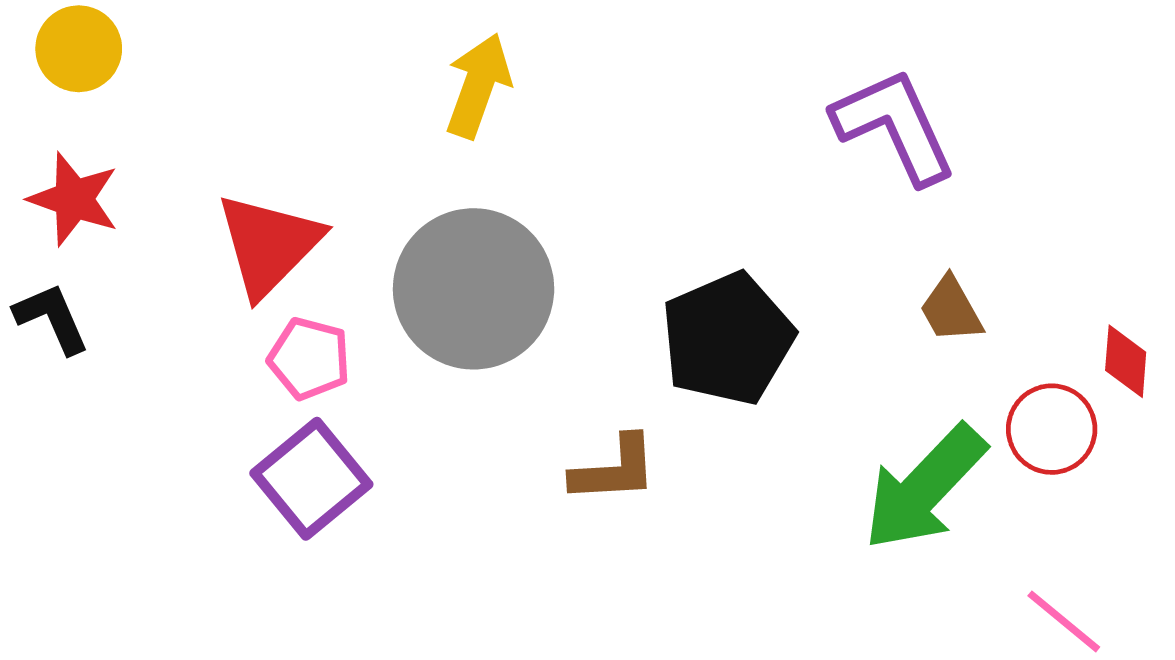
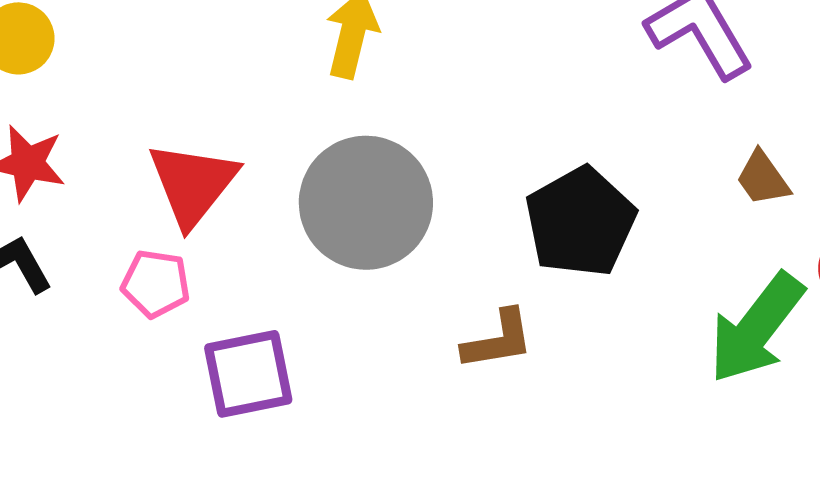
pink pentagon: (309, 359) -> (156, 284), moved
purple square: (311, 479) -> (248, 374), turned 34

